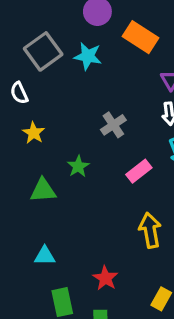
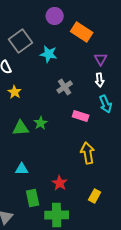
cyan star: (88, 56) -> (49, 54), moved
green star: (78, 166) -> (41, 123), moved
pink rectangle: (139, 171) -> (81, 116), turned 56

